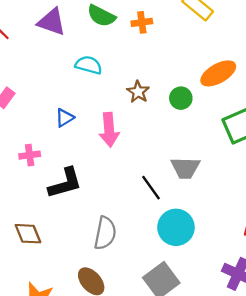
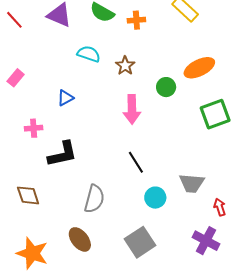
brown star: (138, 92) -> (125, 66), moved
pink arrow: (109, 130) -> (132, 109), moved
gray trapezoid: (185, 168) -> (192, 183), moved
cyan circle: (176, 227) -> (155, 198), size x0.7

